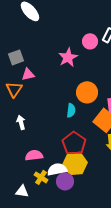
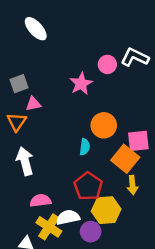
white arrow: (21, 122) -> (25, 161), size x1.6
yellow hexagon: (75, 163) -> (106, 210), moved
yellow cross: (41, 177) -> (49, 227), size x1.5
purple circle: (65, 181) -> (91, 232), moved

